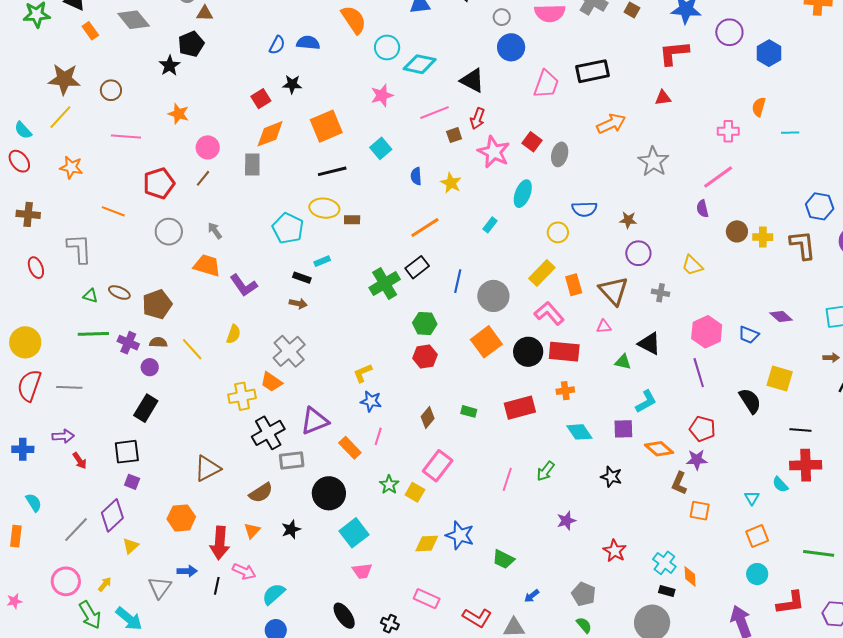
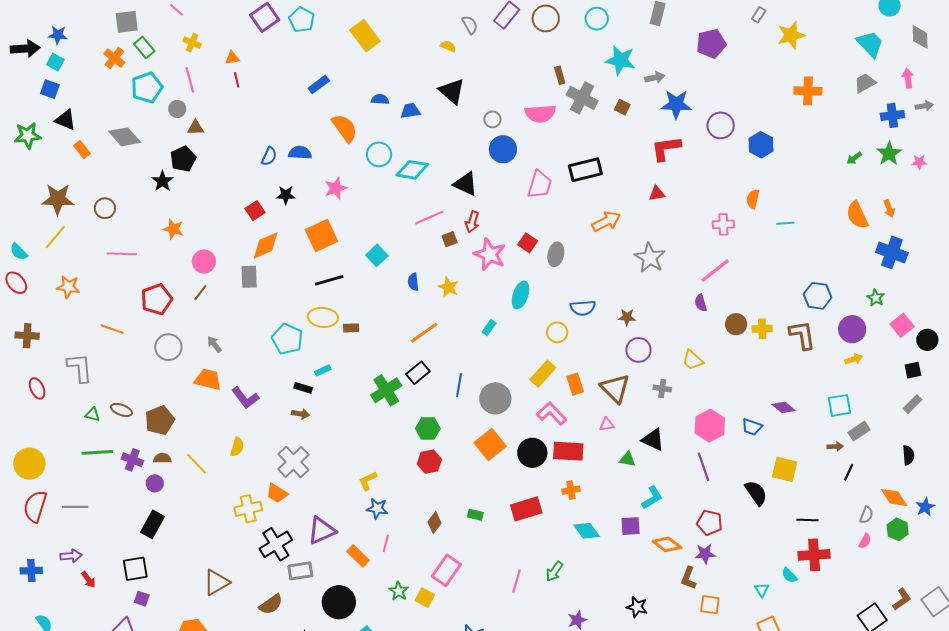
pink star: (382, 95) -> (336, 188), moved
black star: (611, 477) -> (637, 607), moved

